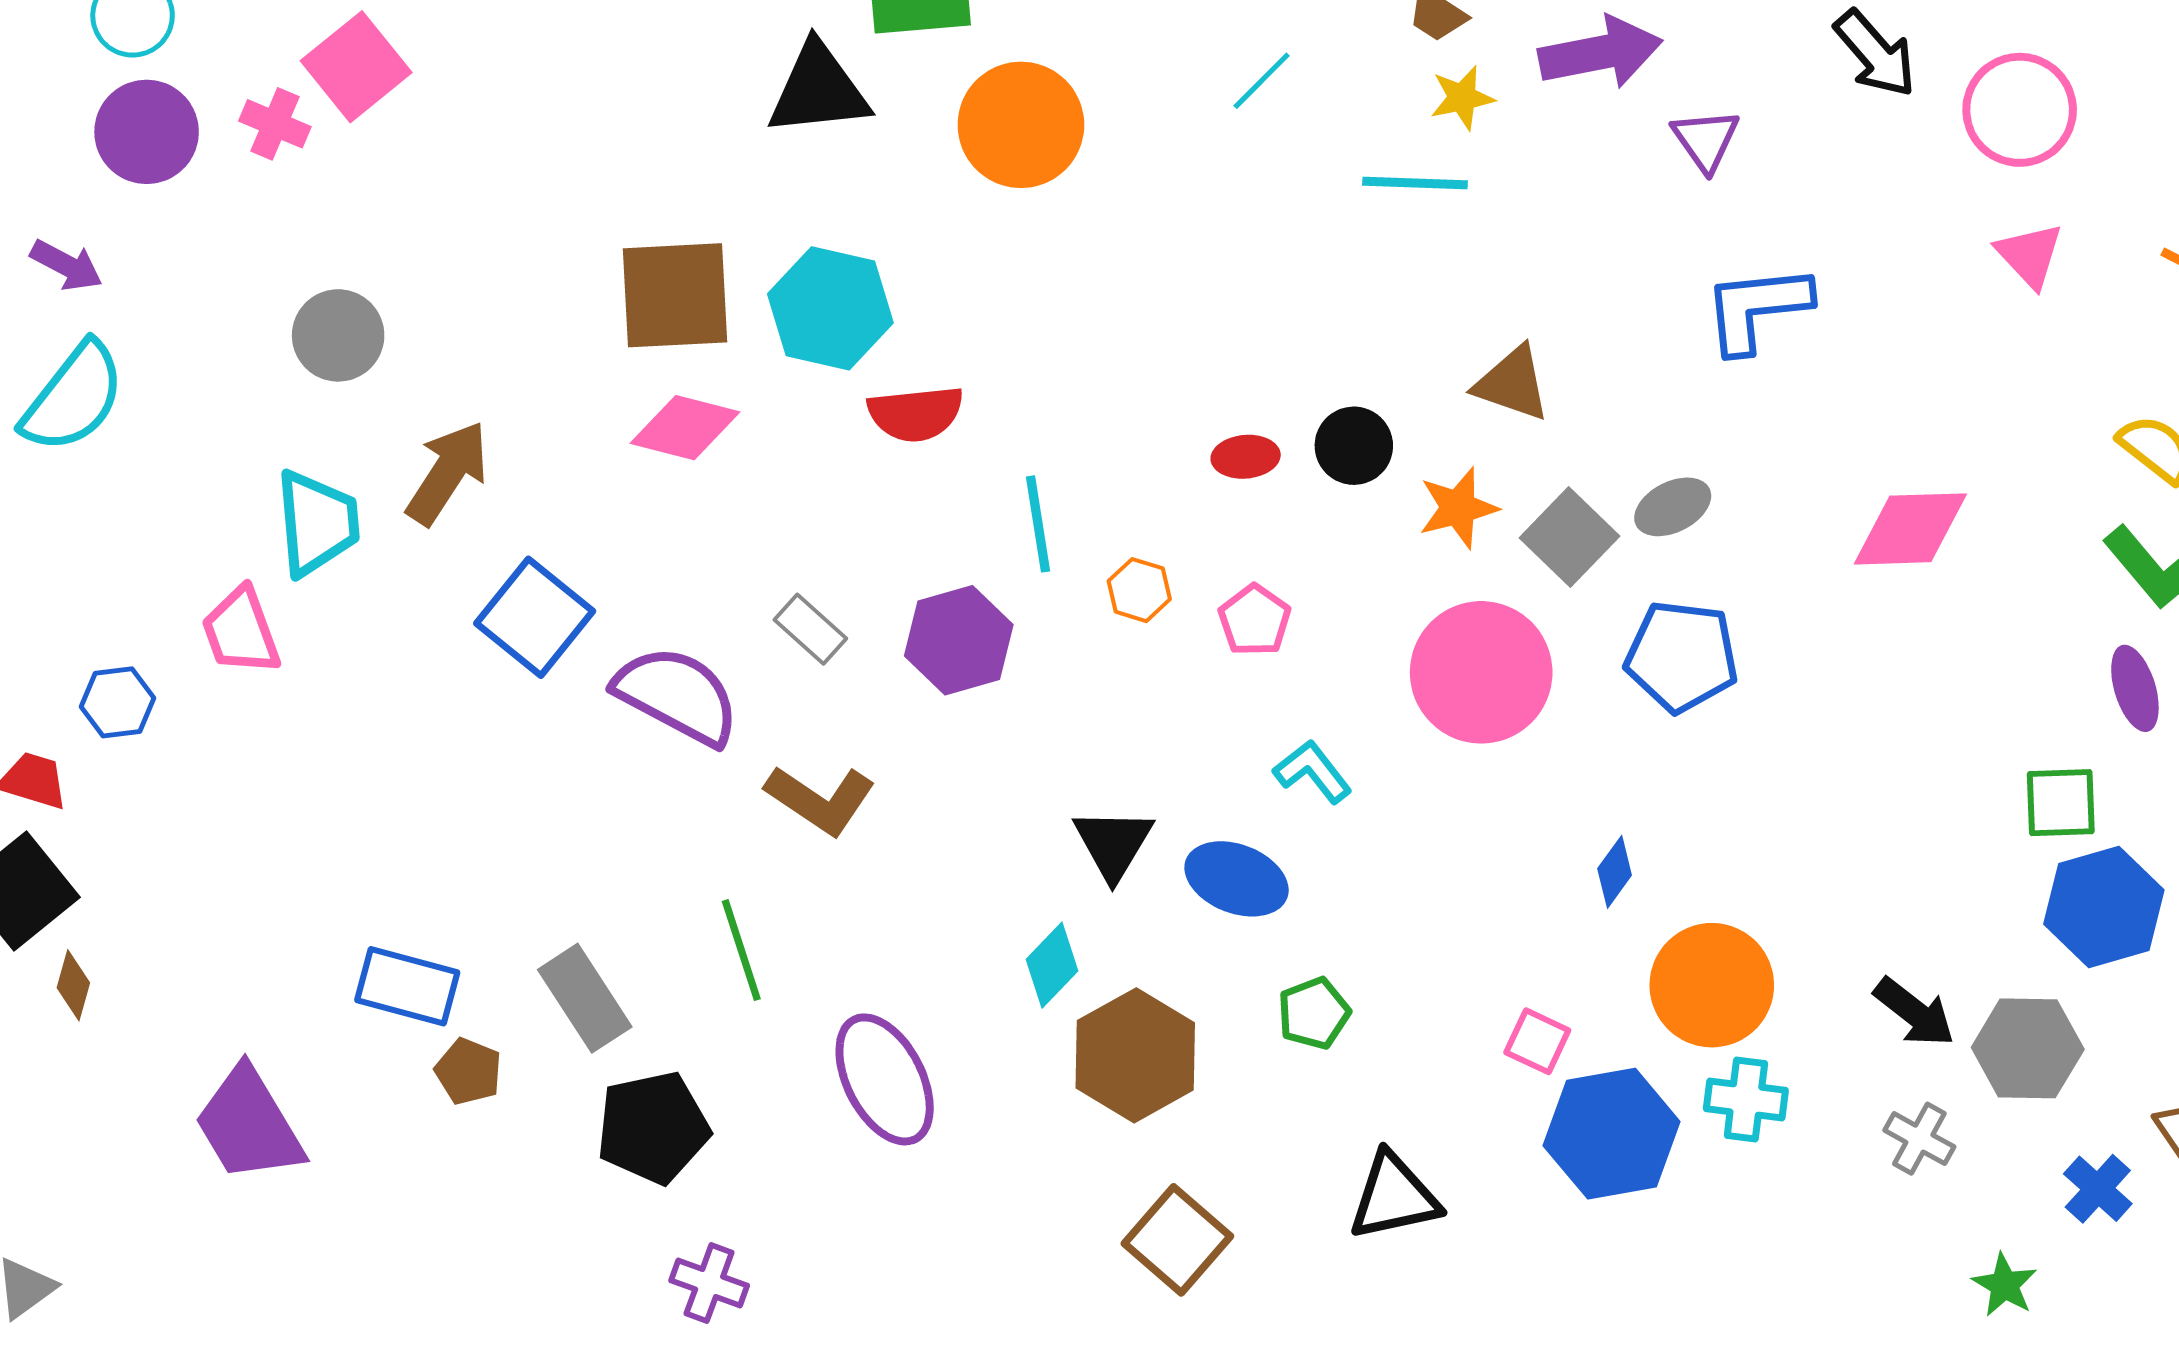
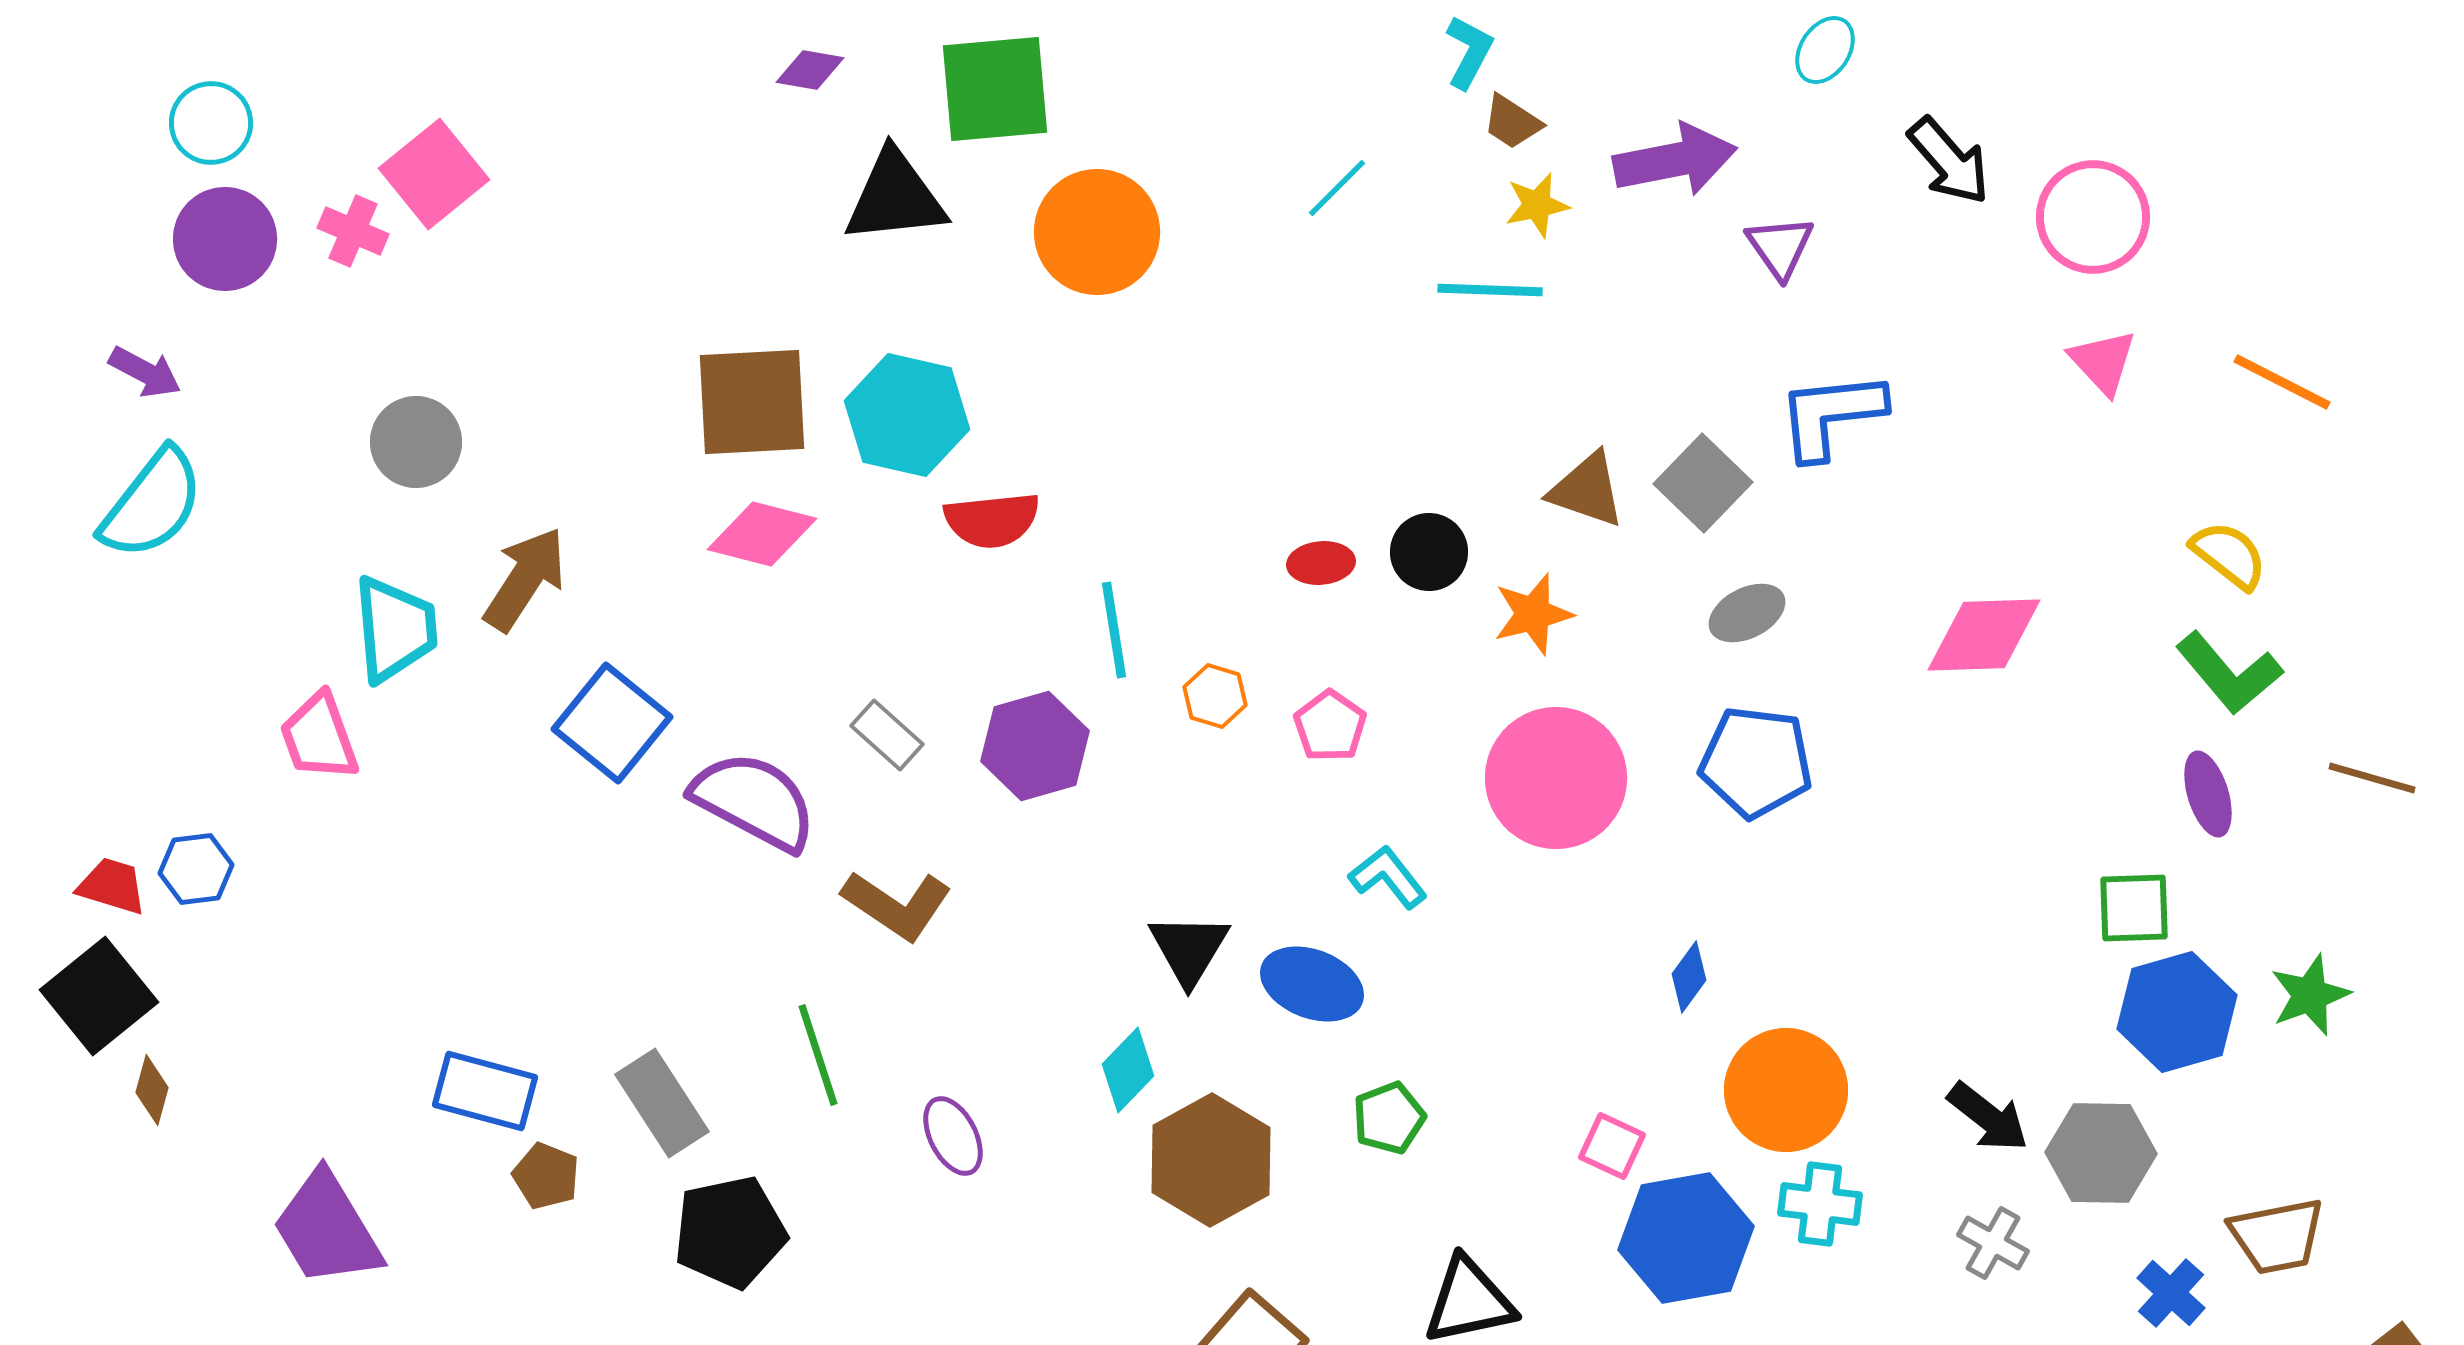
gray square: (1569, 537) -> (1703, 483), moved
blue hexagon: (118, 702) -> (196, 869), moved
purple ellipse: (885, 1079) -> (953, 1136), moved, size x0.6

